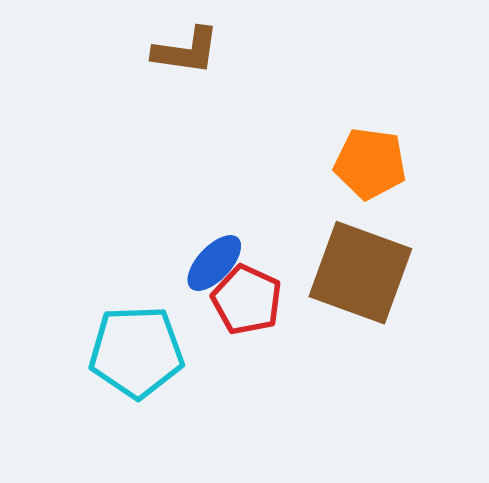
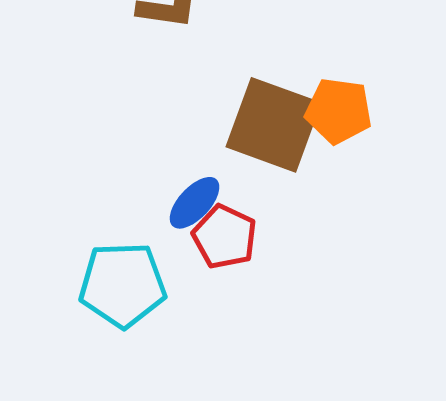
brown square: (360, 273) -> (274, 125), moved

